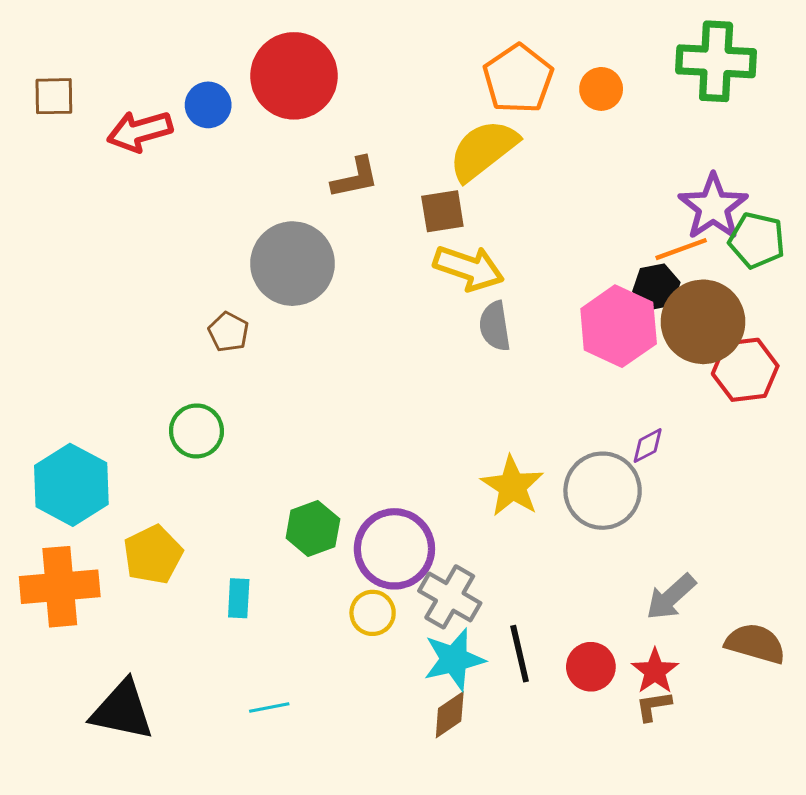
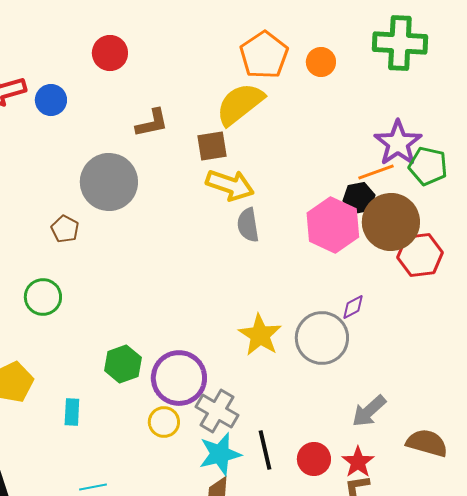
red circle: (294, 76) -> (110, 53), size x0.6
blue circle: (208, 105) -> (51, 100), moved

